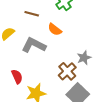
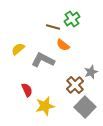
brown line: (32, 14) -> (53, 27), moved

